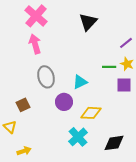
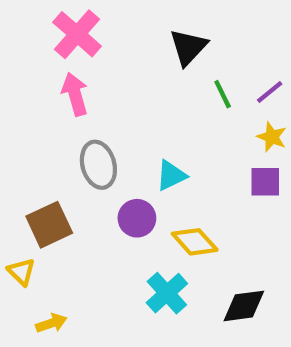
green line: (109, 67) -> (223, 94), moved, turned 64
brown square: (23, 105) -> (49, 225), size x1.5
yellow diamond: (91, 113) -> (195, 242), turned 45

